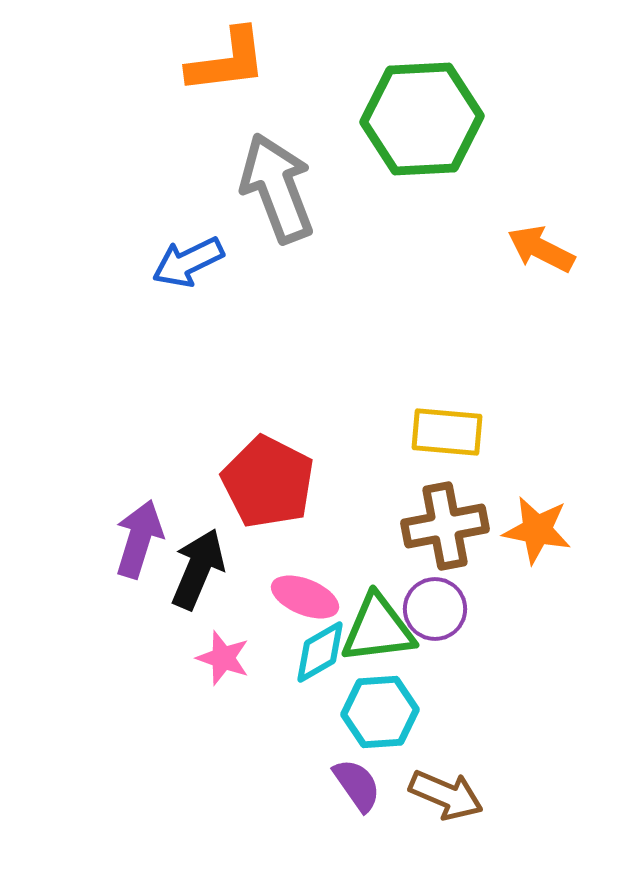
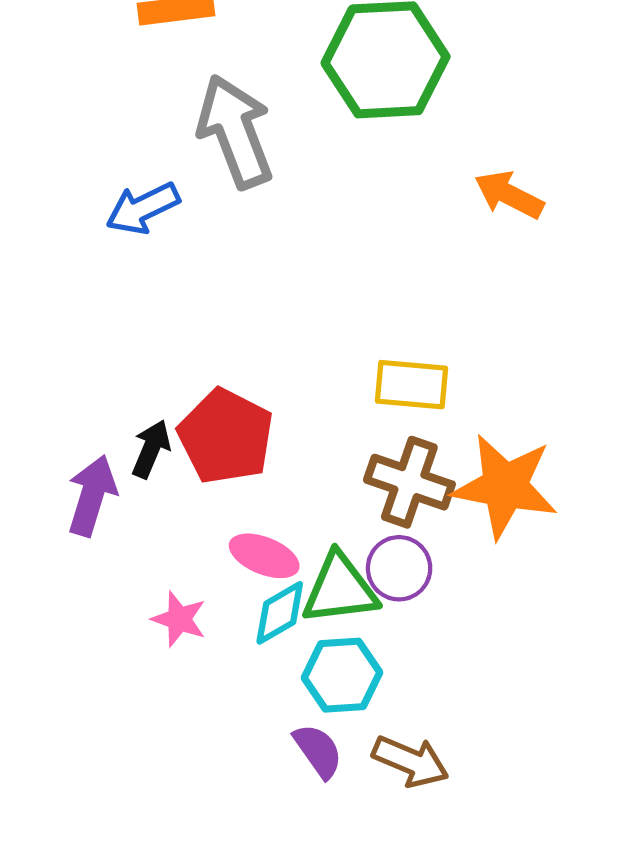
brown cross: (445, 526) -> (409, 482), turned 30
orange star: (537, 530) -> (505, 486), size x1.5
black arrow: (198, 569) -> (151, 449), moved, size x0.7

